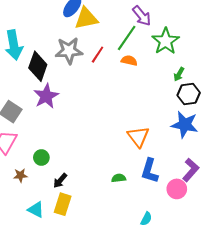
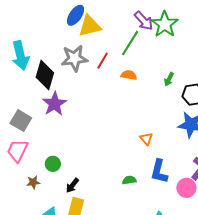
green star: (166, 41) -> (165, 24), moved
orange semicircle: (129, 61) -> (129, 75), moved
green arrow: (179, 74) -> (169, 79), moved
orange triangle: (138, 137) -> (146, 139), size x0.6

